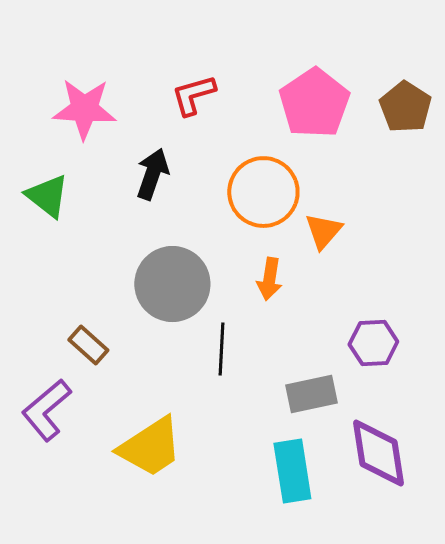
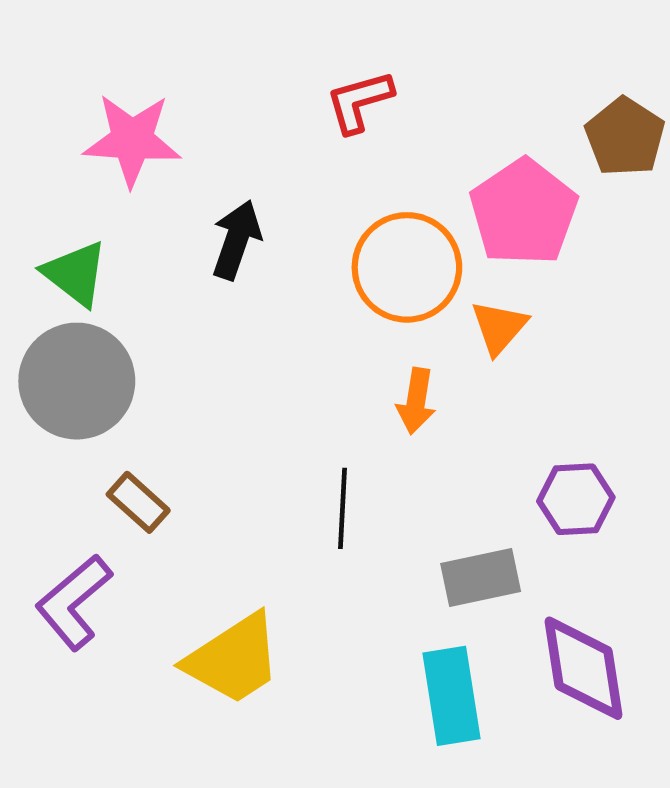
red L-shape: (193, 95) -> (359, 102), moved
pink pentagon: (314, 103) -> (524, 212), moved
gray circle: (172, 284) -> (77, 381), moved

